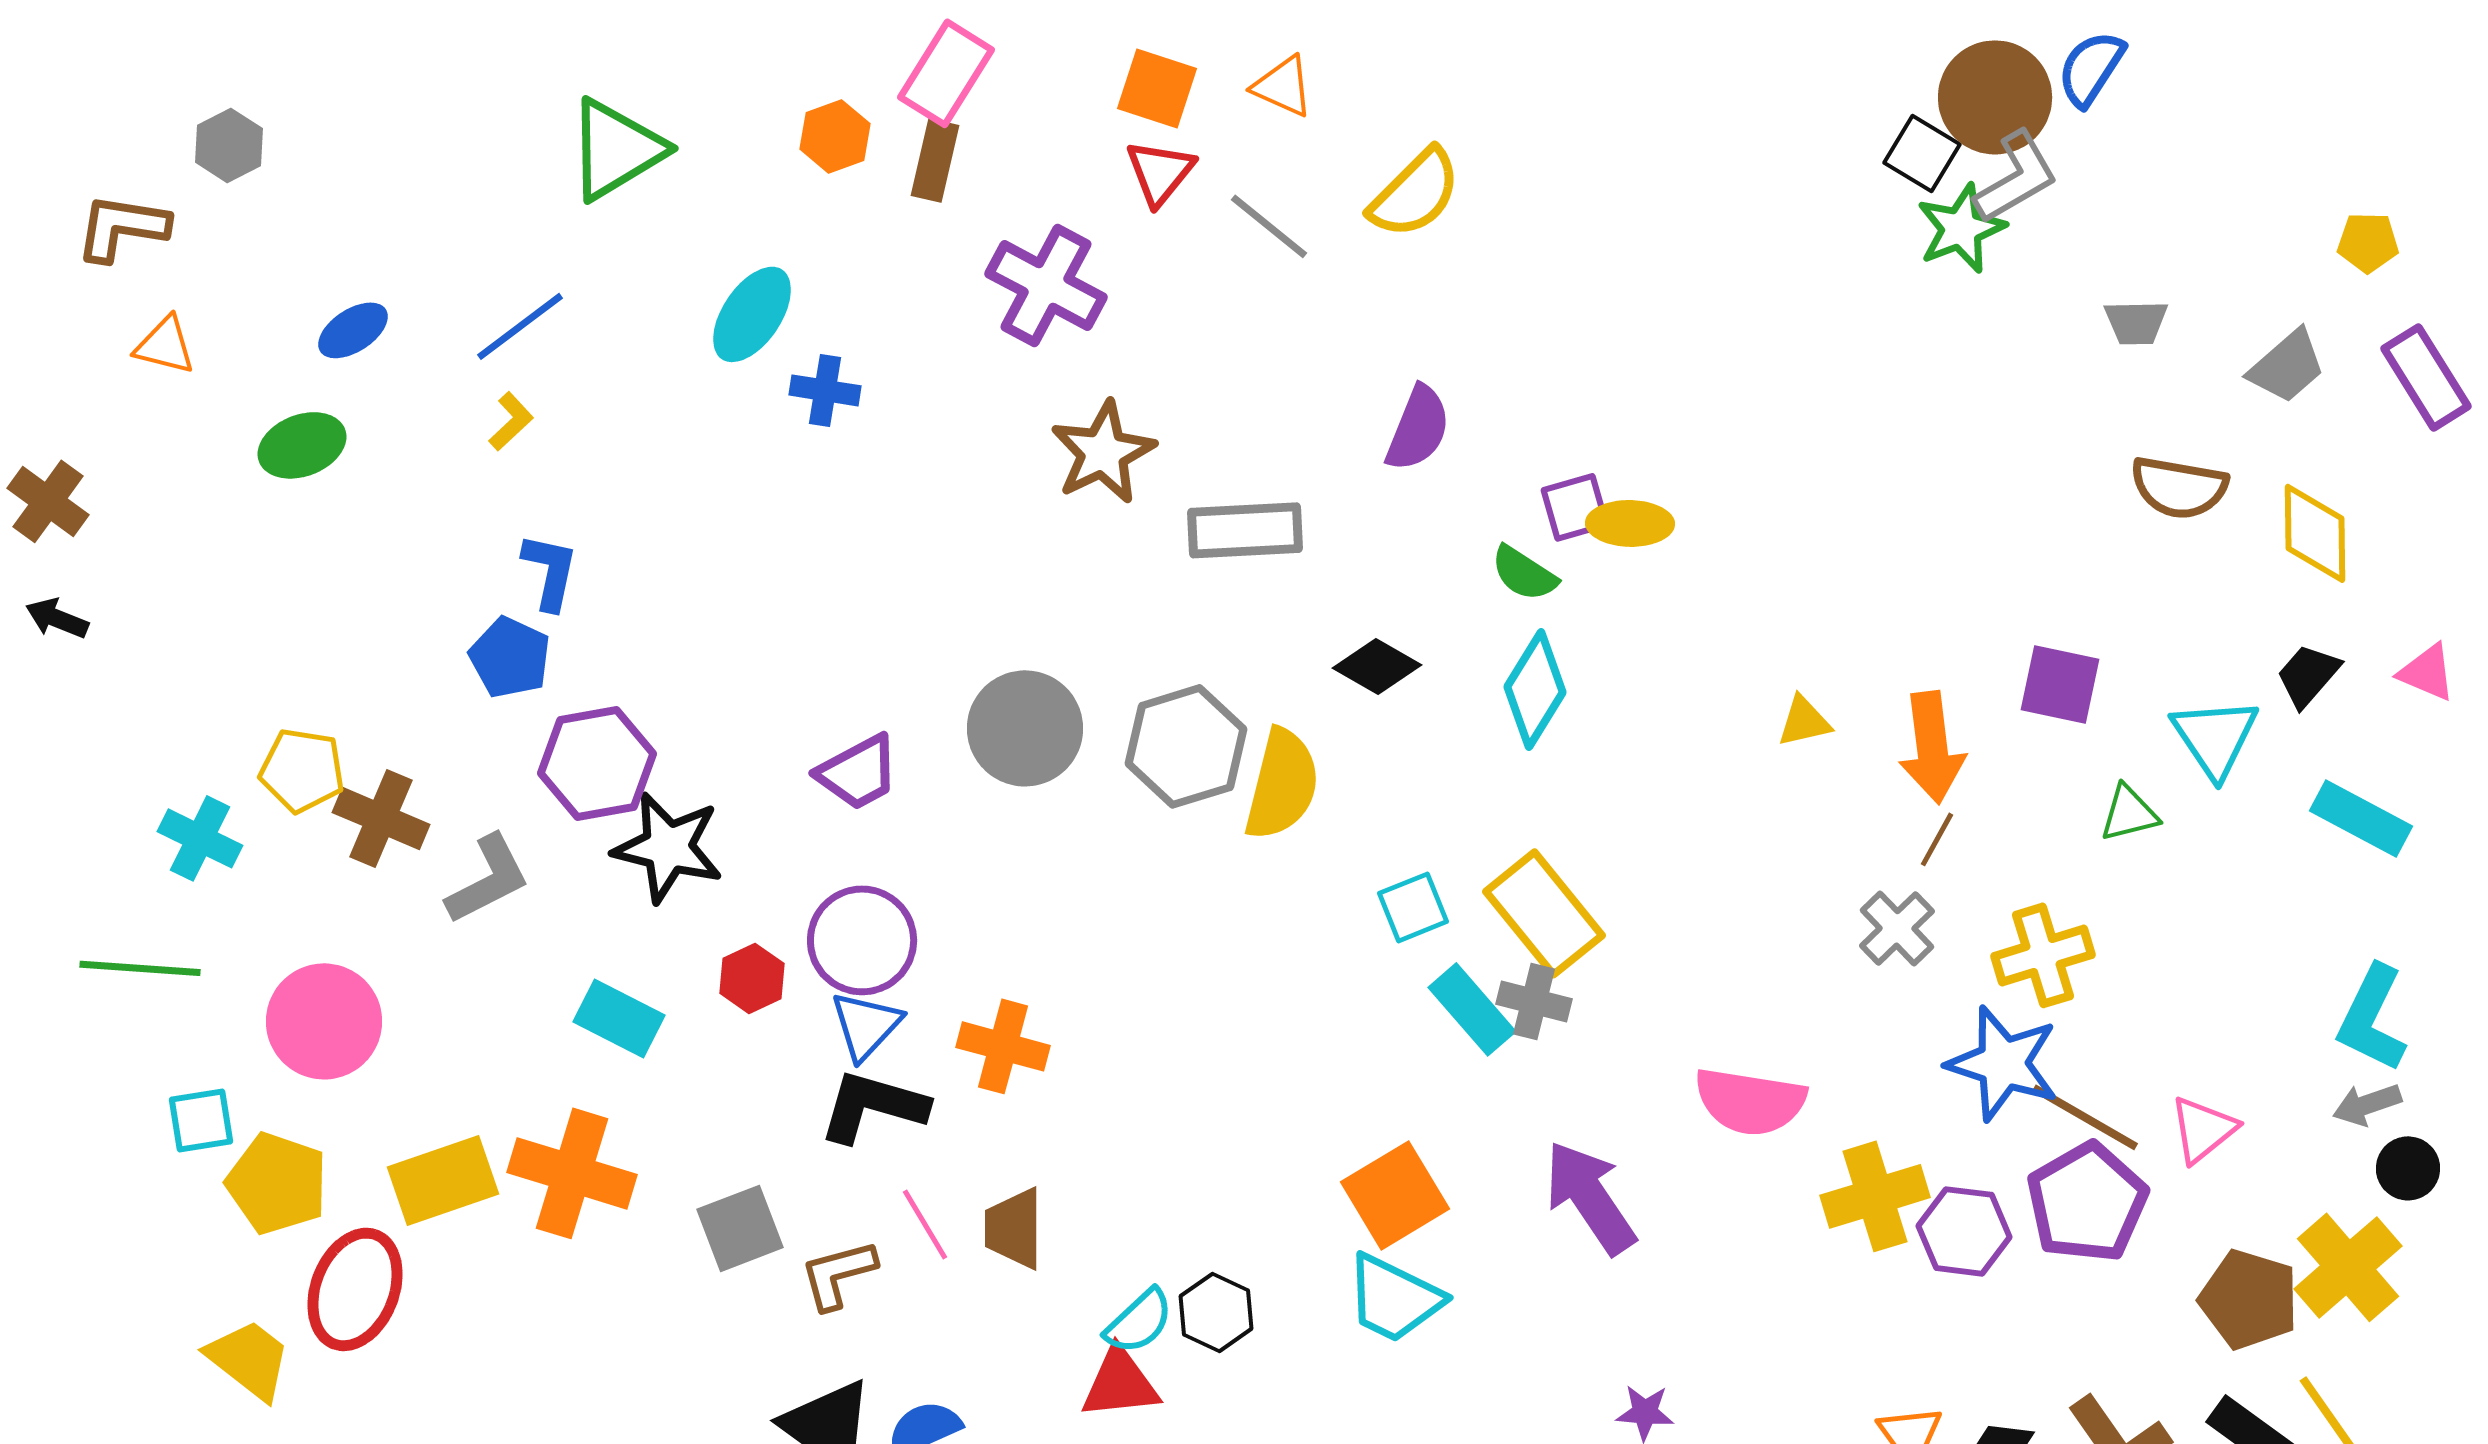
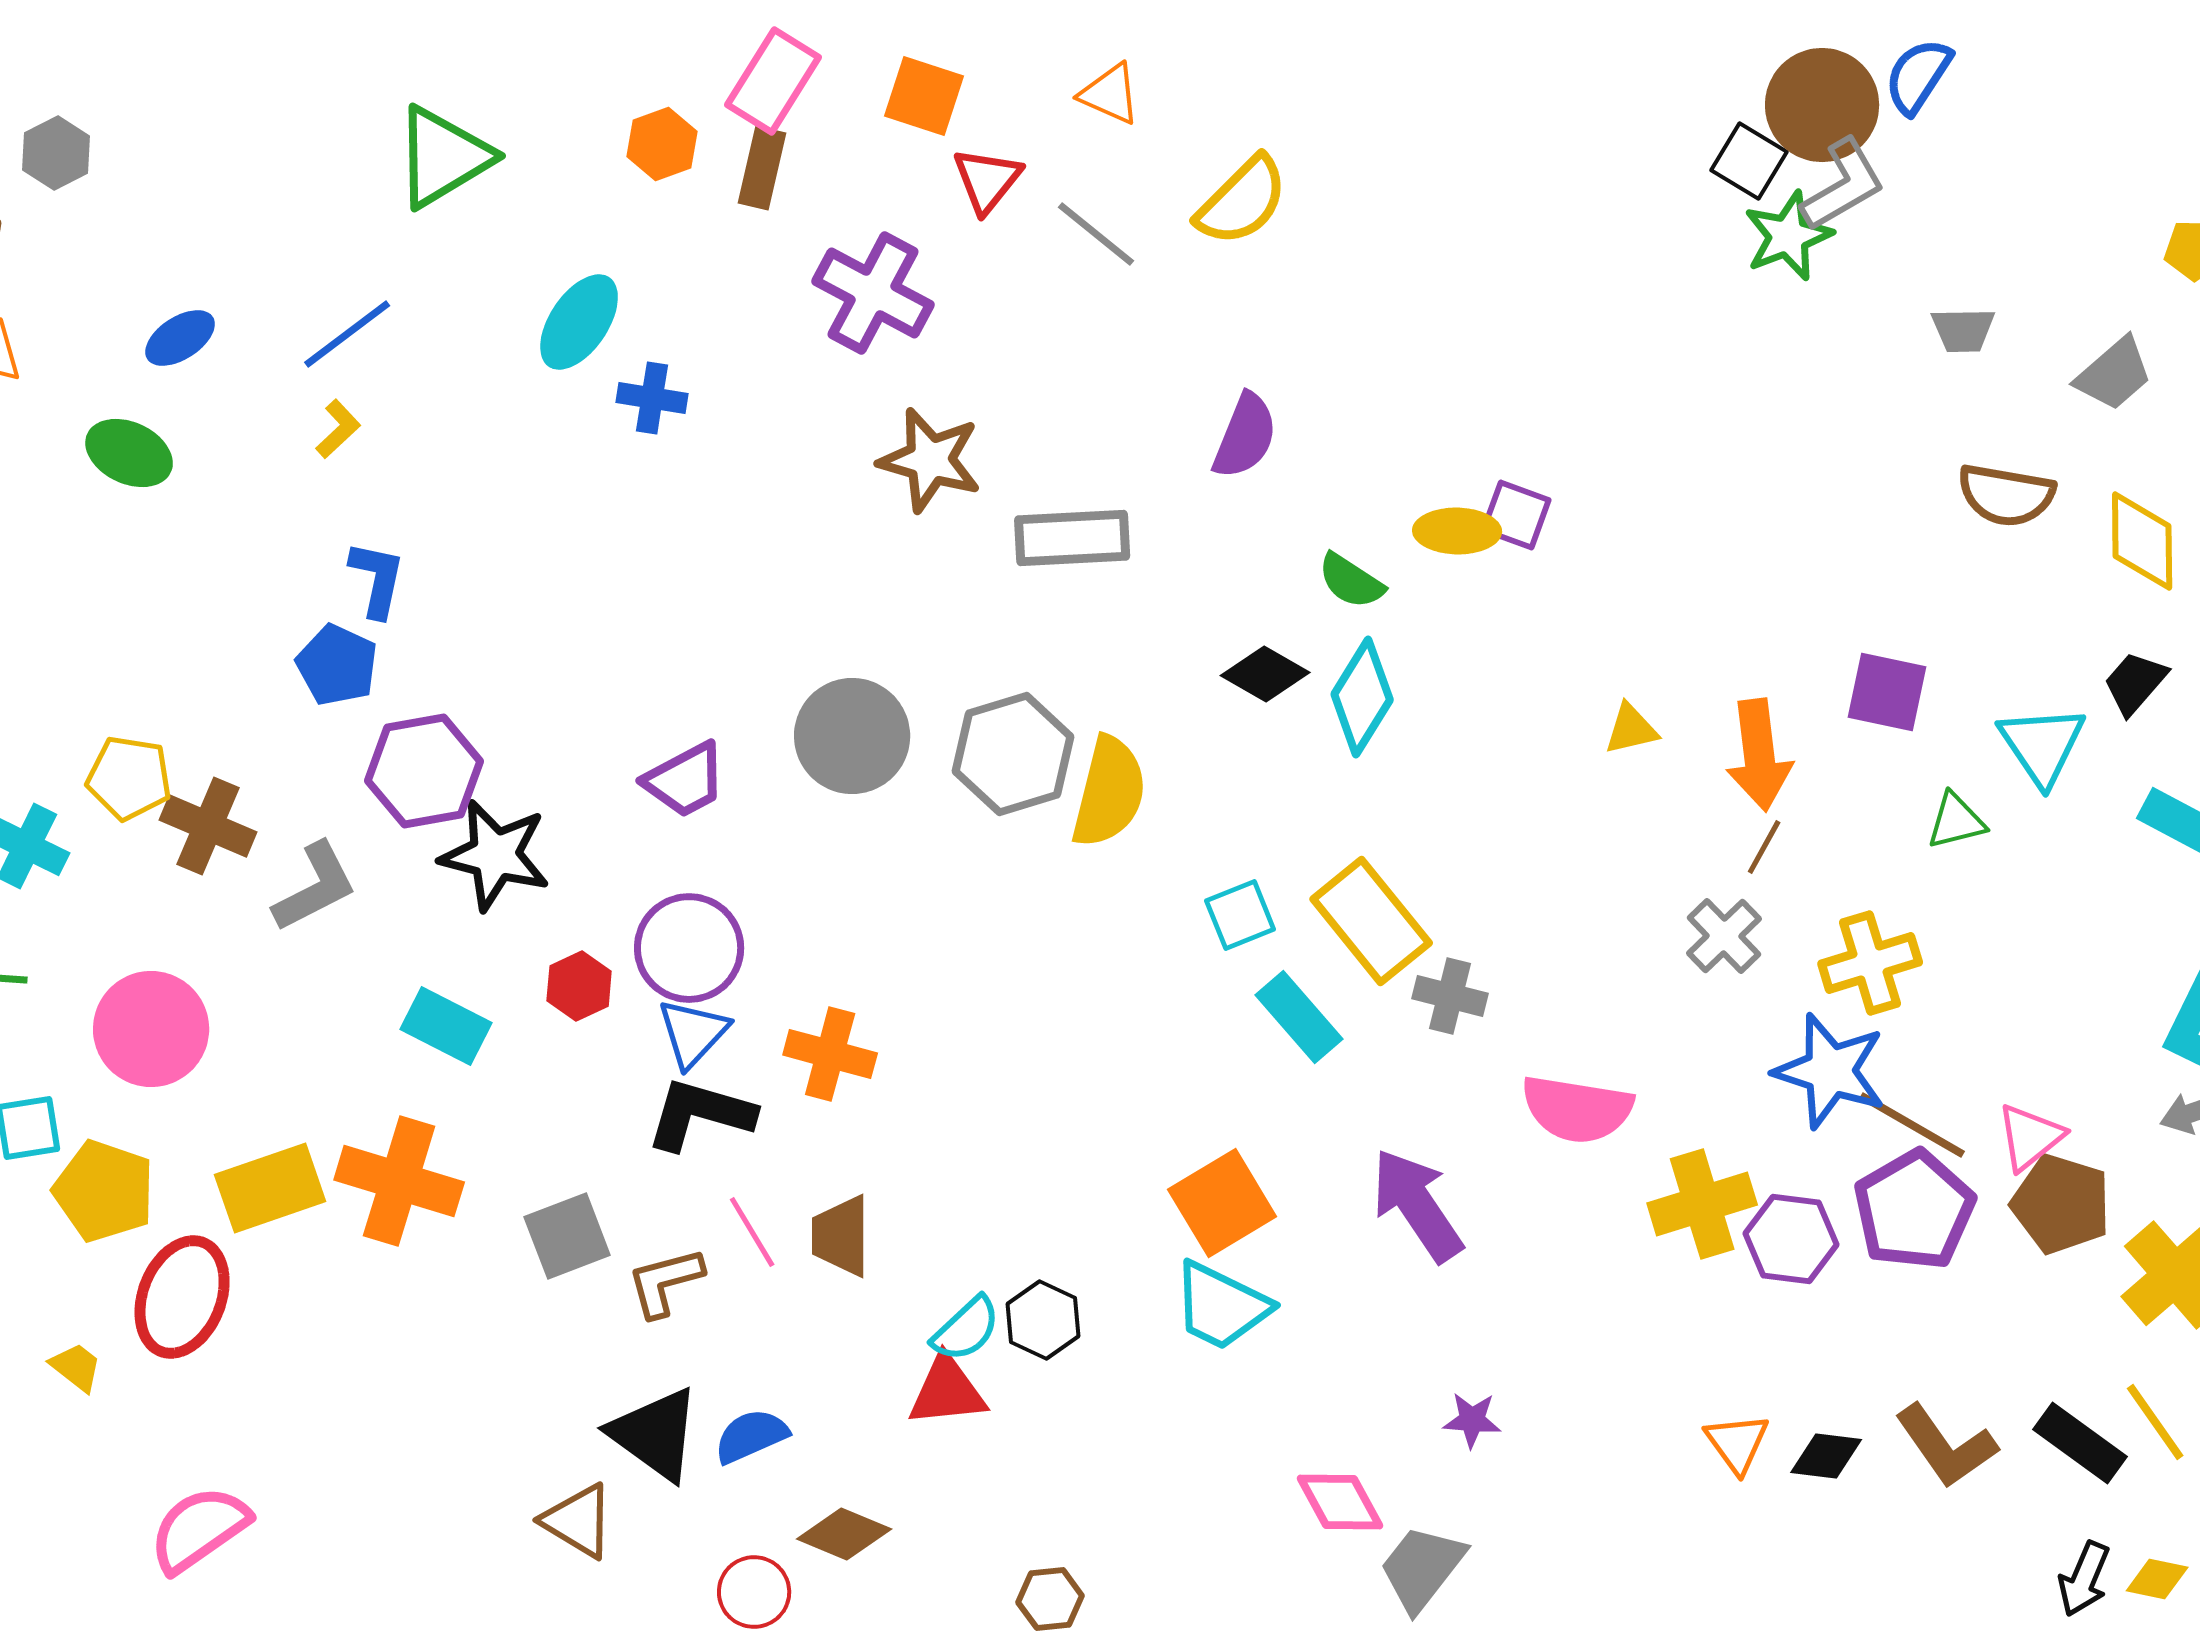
orange square: (1157, 88) -> (924, 96), moved
green ellipse: (302, 445) -> (129, 453), turned 46
brown star: (1103, 452) -> (930, 460), turned -30
purple square: (1575, 507) -> (1516, 515), moved, turned 36
black diamond: (1377, 666) -> (1265, 674), moved
gray cross: (1534, 1001) -> (1450, 996), moved
brown pentagon: (2249, 1299) -> (2061, 1204), moved
yellow trapezoid: (249, 1359) -> (76, 1367), size x0.6

